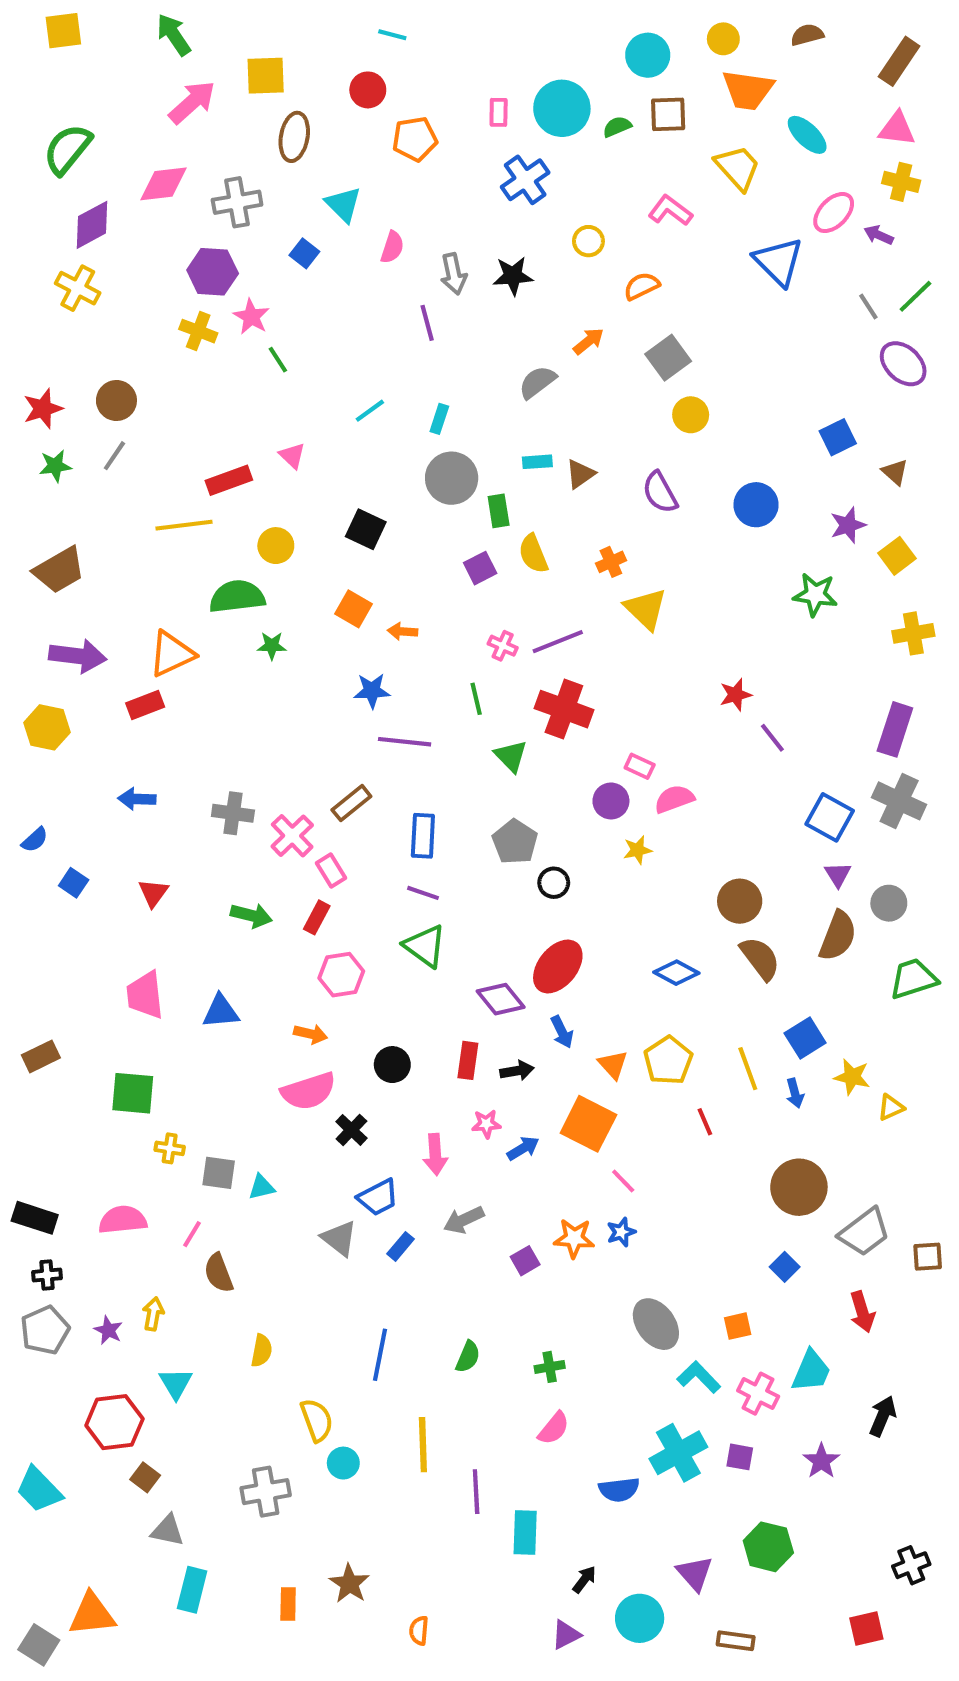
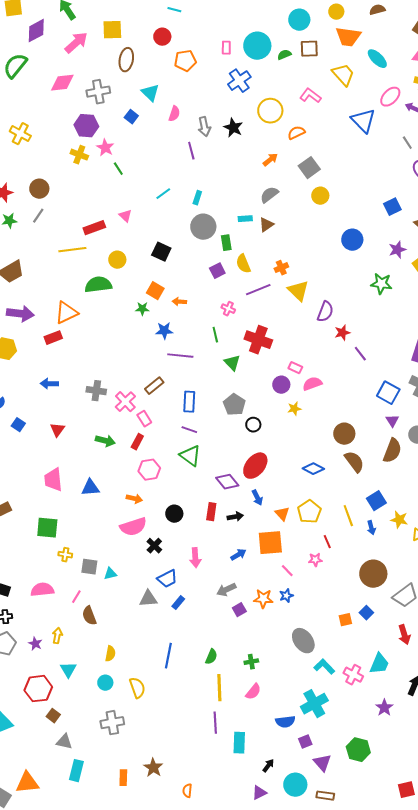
purple diamond: (92, 225) -> (36, 31), moved
yellow circle: (588, 241) -> (270, 111), size x1.6
black star: (513, 276) -> (233, 128), turned 30
gray semicircle: (537, 382) -> (269, 195), moved
purple semicircle: (660, 492) -> (325, 312), moved, turned -130
purple line: (558, 642) -> (258, 290), moved
green star: (272, 646) -> (142, 309), moved
pink star: (486, 1124) -> (315, 560), moved
orange square: (588, 1124) -> (270, 543), turned -32
gray arrow: (464, 1220) -> (226, 590), moved
gray triangle: (339, 1238) -> (148, 599), turned -42
orange square: (738, 1326) -> (345, 620), moved
yellow line: (423, 1445) -> (219, 688), moved
purple square: (740, 1457) -> (305, 742), moved, turned -32
cyan circle: (343, 1463) -> (105, 683), moved
brown rectangle: (736, 1641) -> (325, 796), moved

